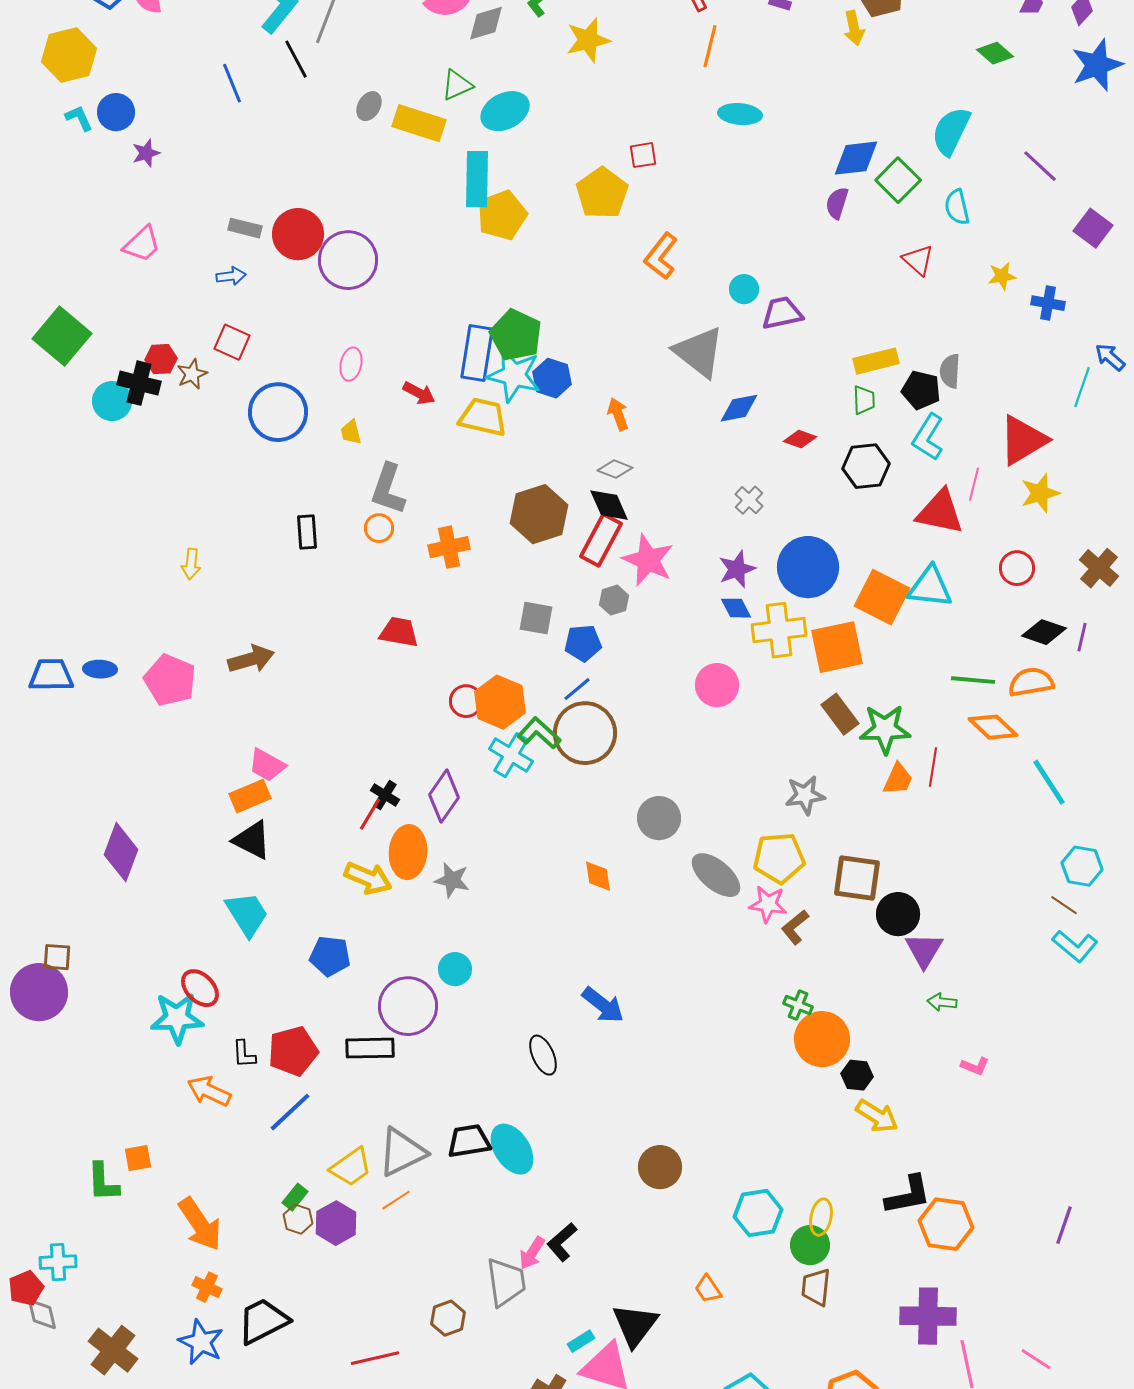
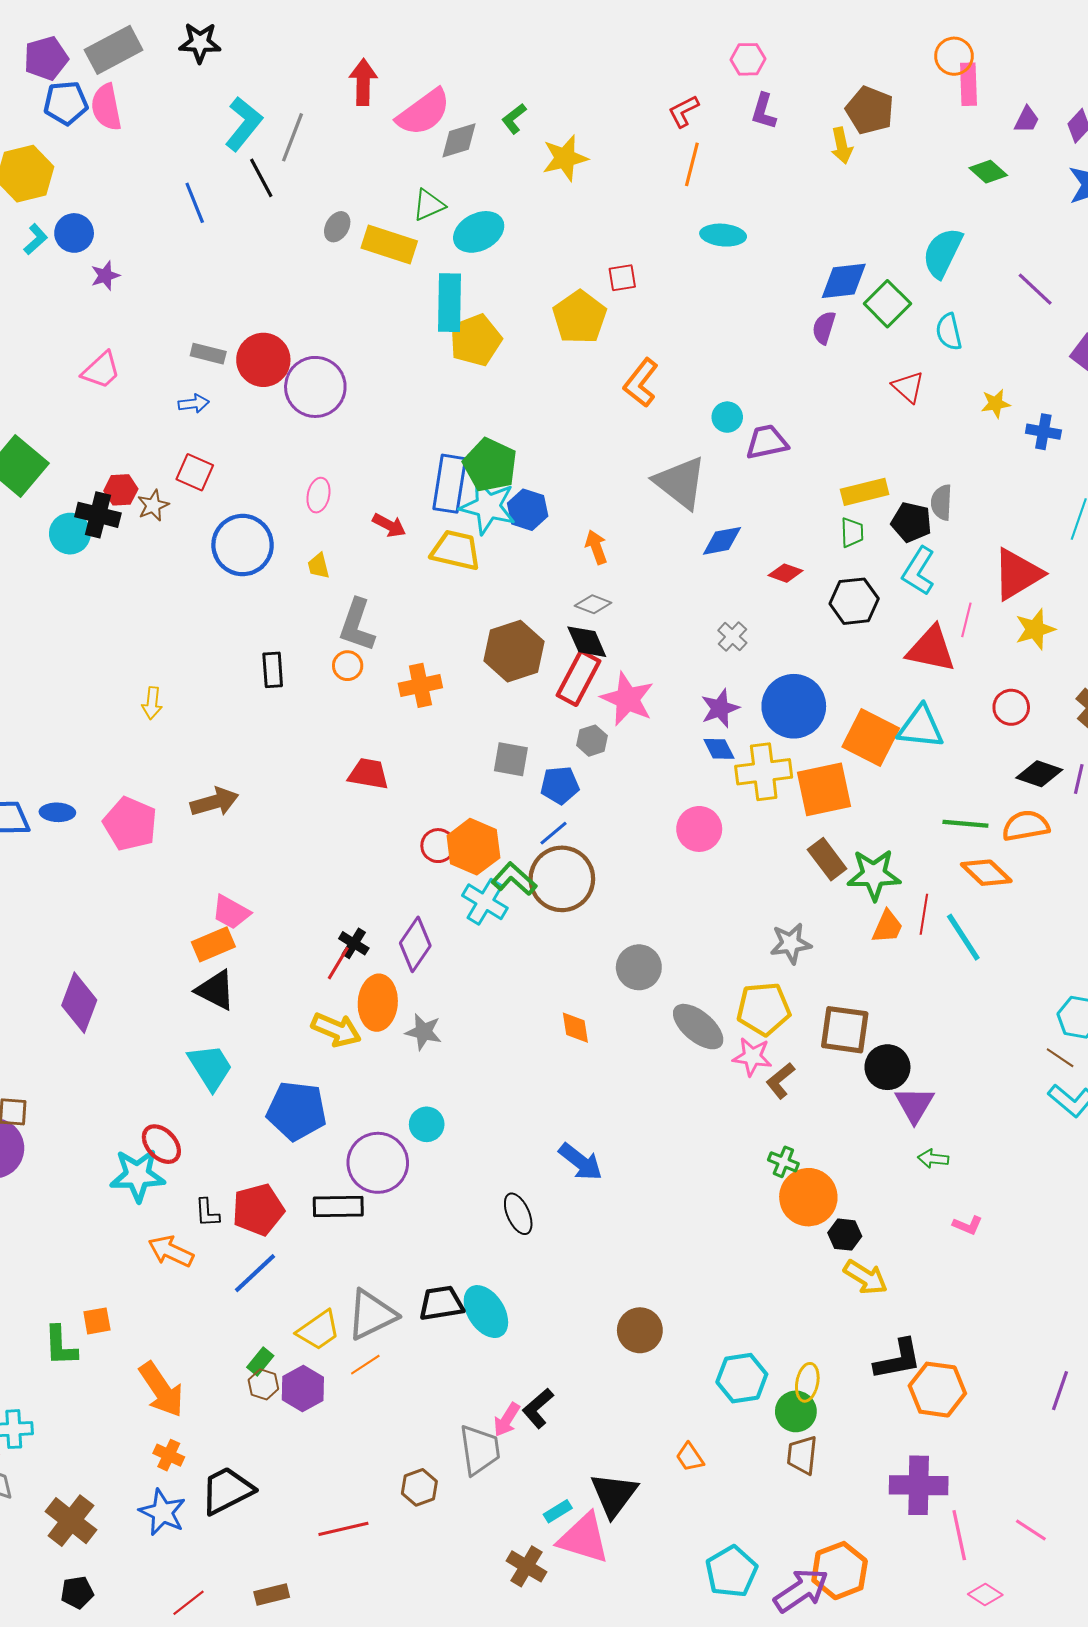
cyan L-shape: (79, 118) -> (36, 239), turned 72
cyan line: (1049, 782) -> (963, 937), moved
blue pentagon: (330, 956) -> (297, 1111), size x1.4

